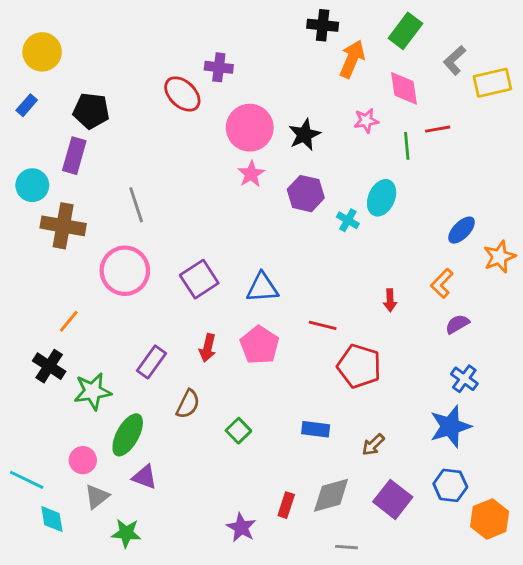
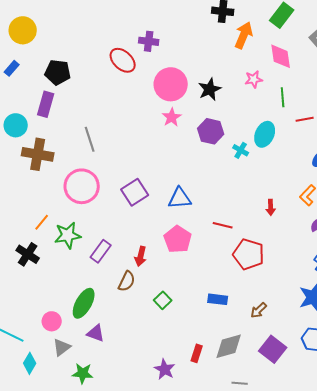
red line: (438, 129) -> (305, 119), moved
red arrow: (208, 348) -> (141, 256), moved
green star: (93, 391) -> (68, 235), moved
cyan diamond: (52, 519) -> (30, 363), turned 40

